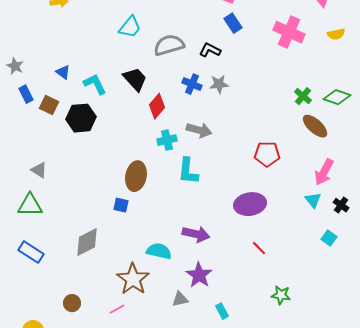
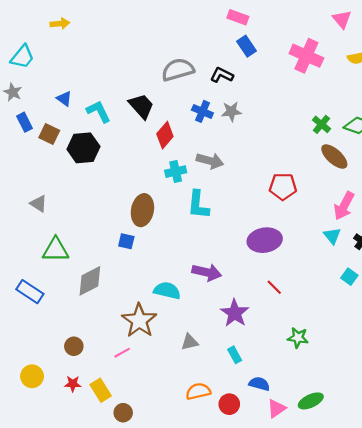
cyan trapezoid: (130, 27) -> (22, 57), moved
green triangle: (30, 205) -> (56, 250), moved
purple star: (199, 275) -> (235, 313), moved

